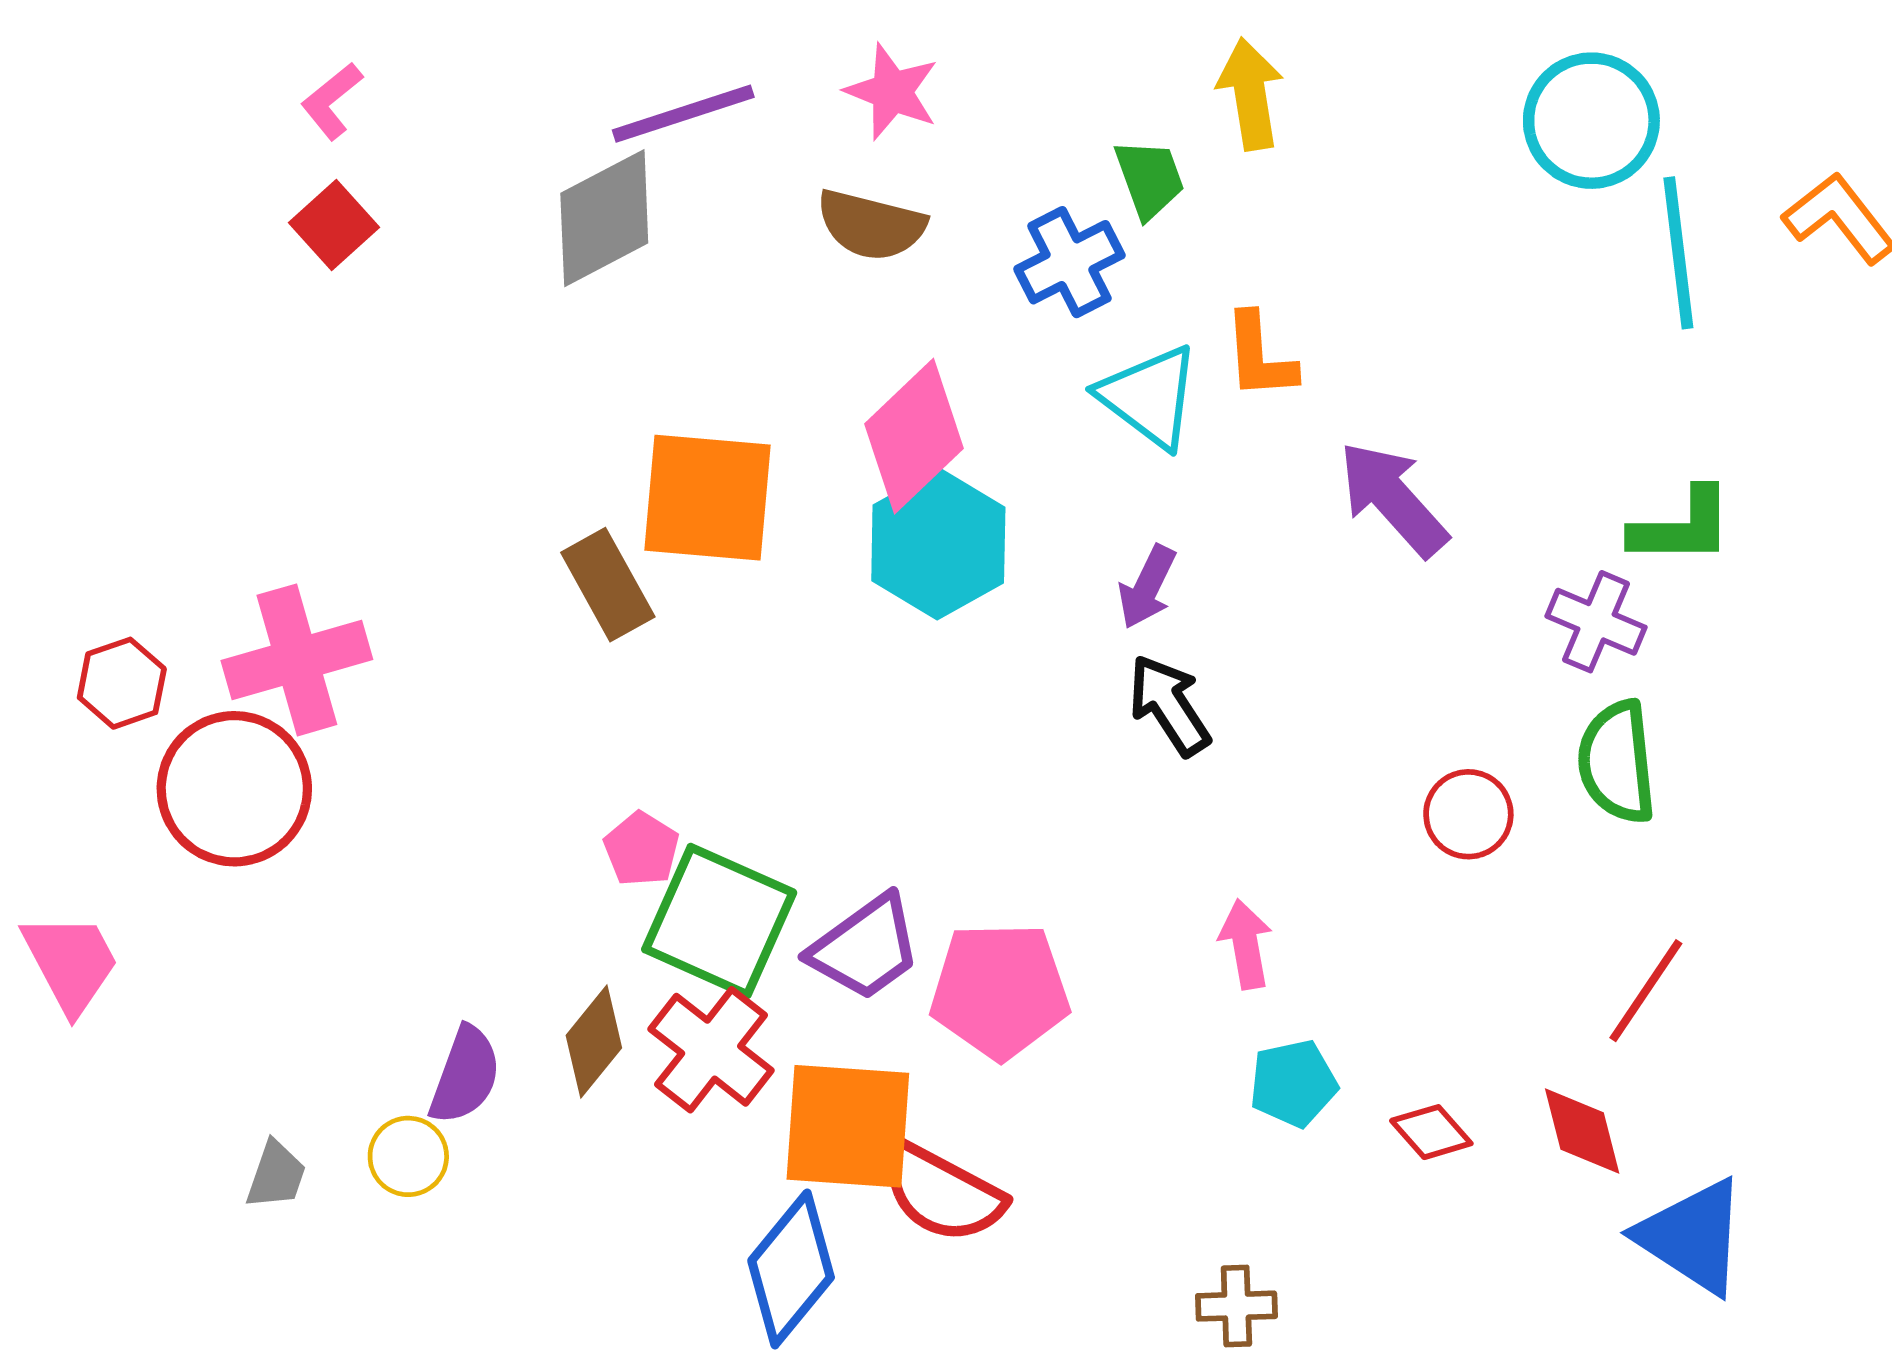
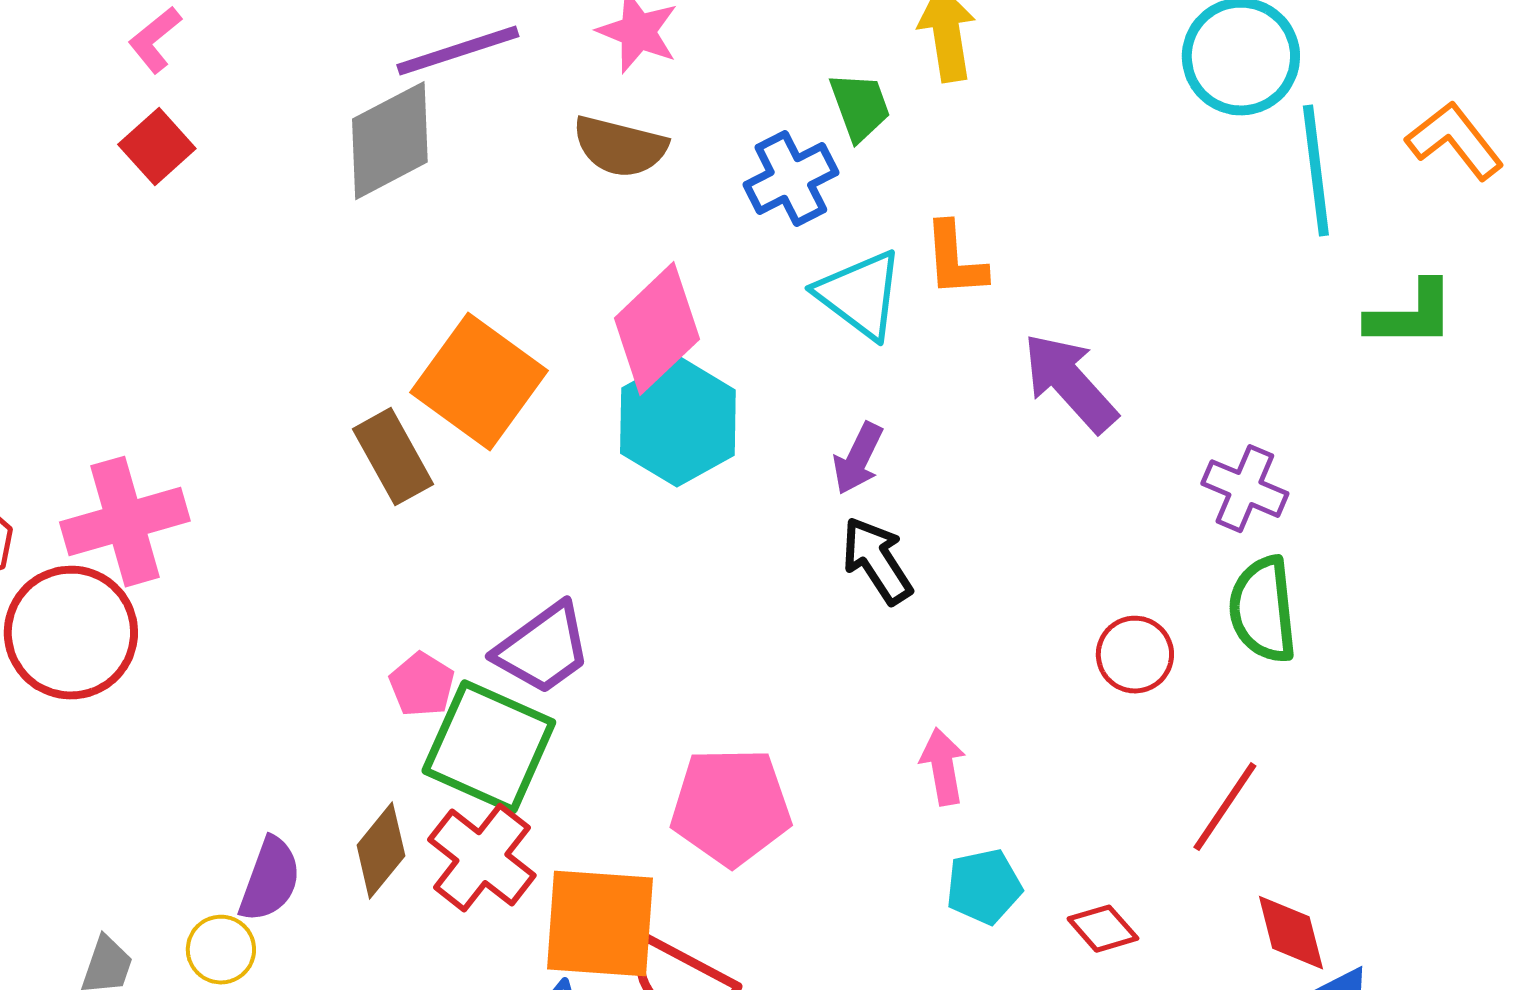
orange square: (708, 498) -> (479, 382), turned 31
green L-shape: (1682, 527) -> (1411, 315), moved
purple trapezoid: (865, 948) -> (543, 649), moved
red line: (1646, 991) -> (1225, 807), moved
red diamond: (1582, 1131) -> (1291, 933), moved

